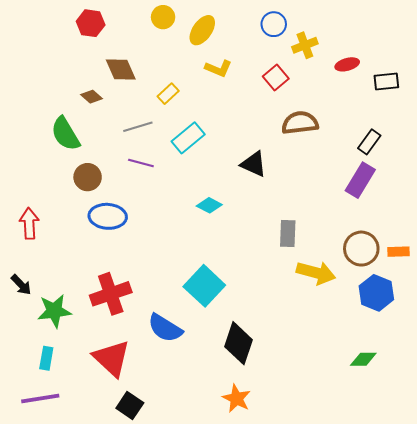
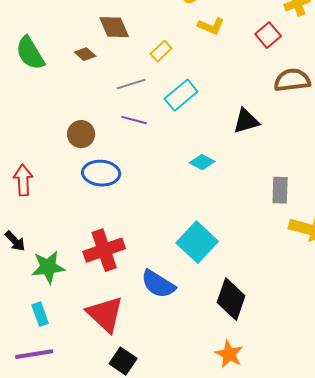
green semicircle: (65, 134) -> (30, 53), moved
black triangle: (254, 164) -> (246, 121), turned -40
cyan rectangle: (46, 358) -> (40, 314), turned -30

